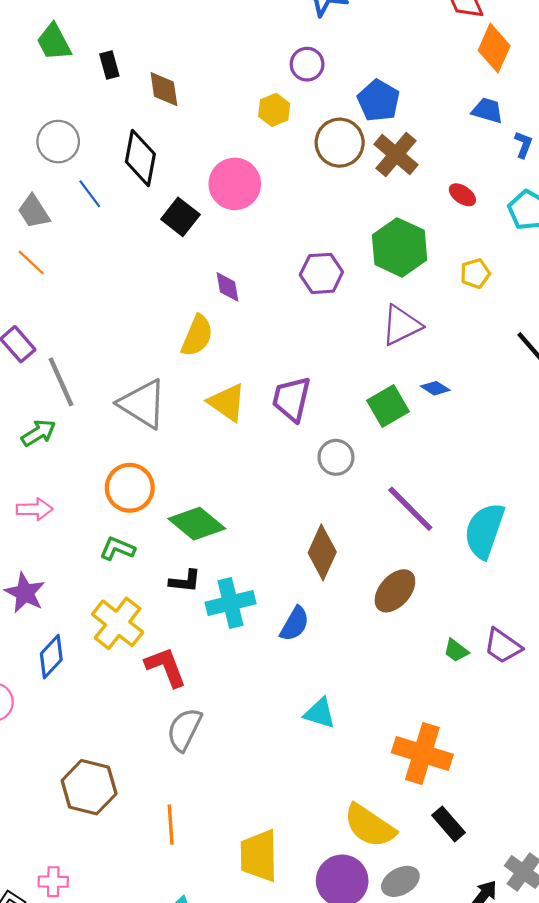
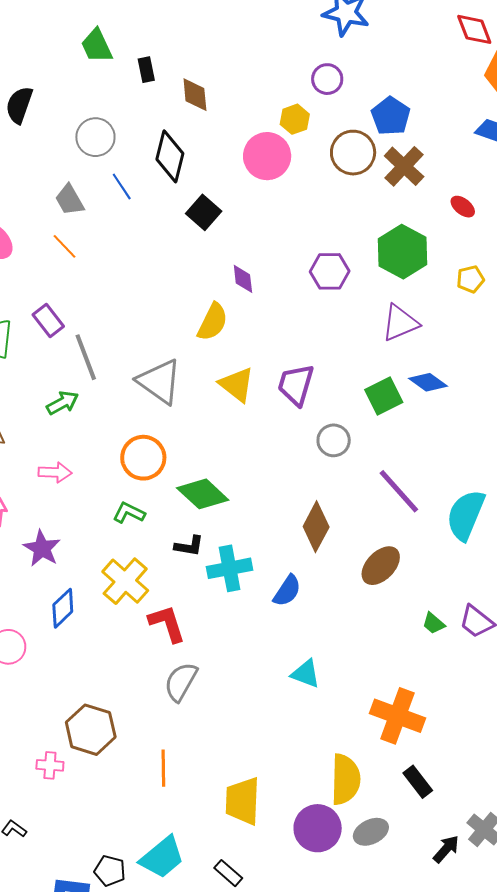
pink circle: (235, 184) -> (267, 156), moved
blue diamond: (435, 388) -> (428, 382), size x1.4
yellow semicircle: (370, 826) -> (345, 779), turned -126
pink cross: (53, 882) -> (50, 765), moved

